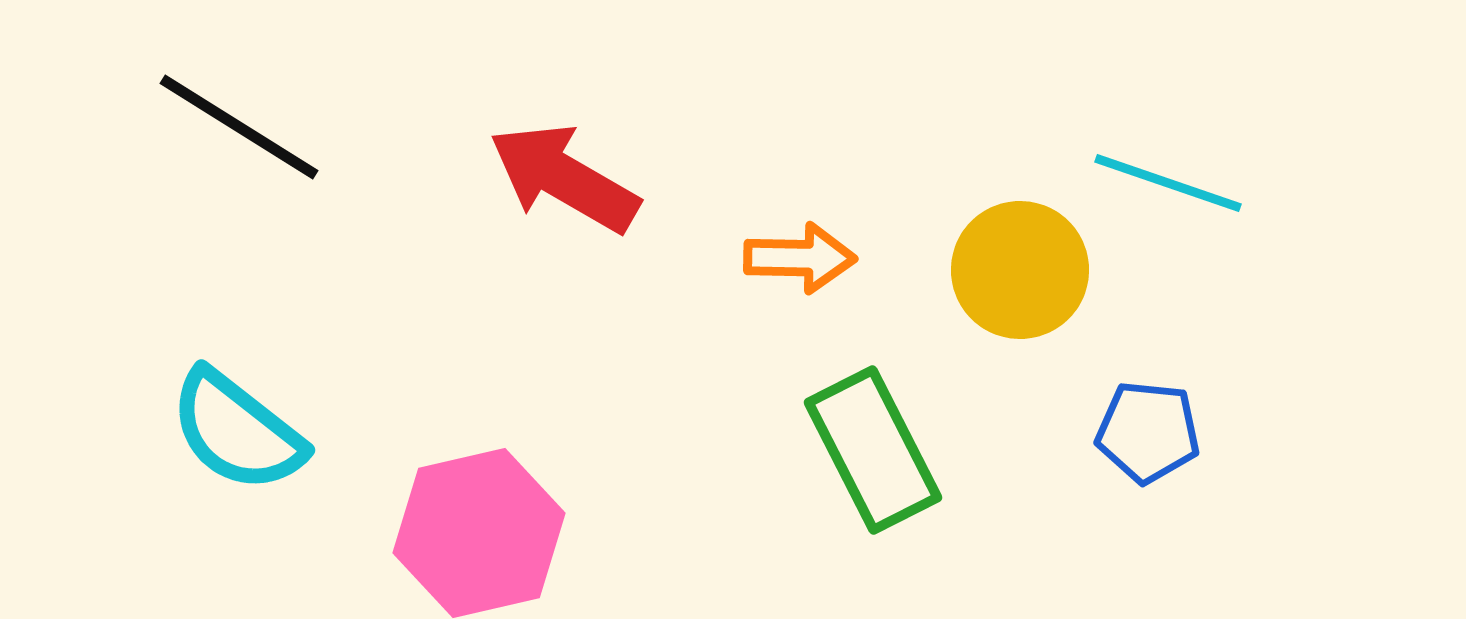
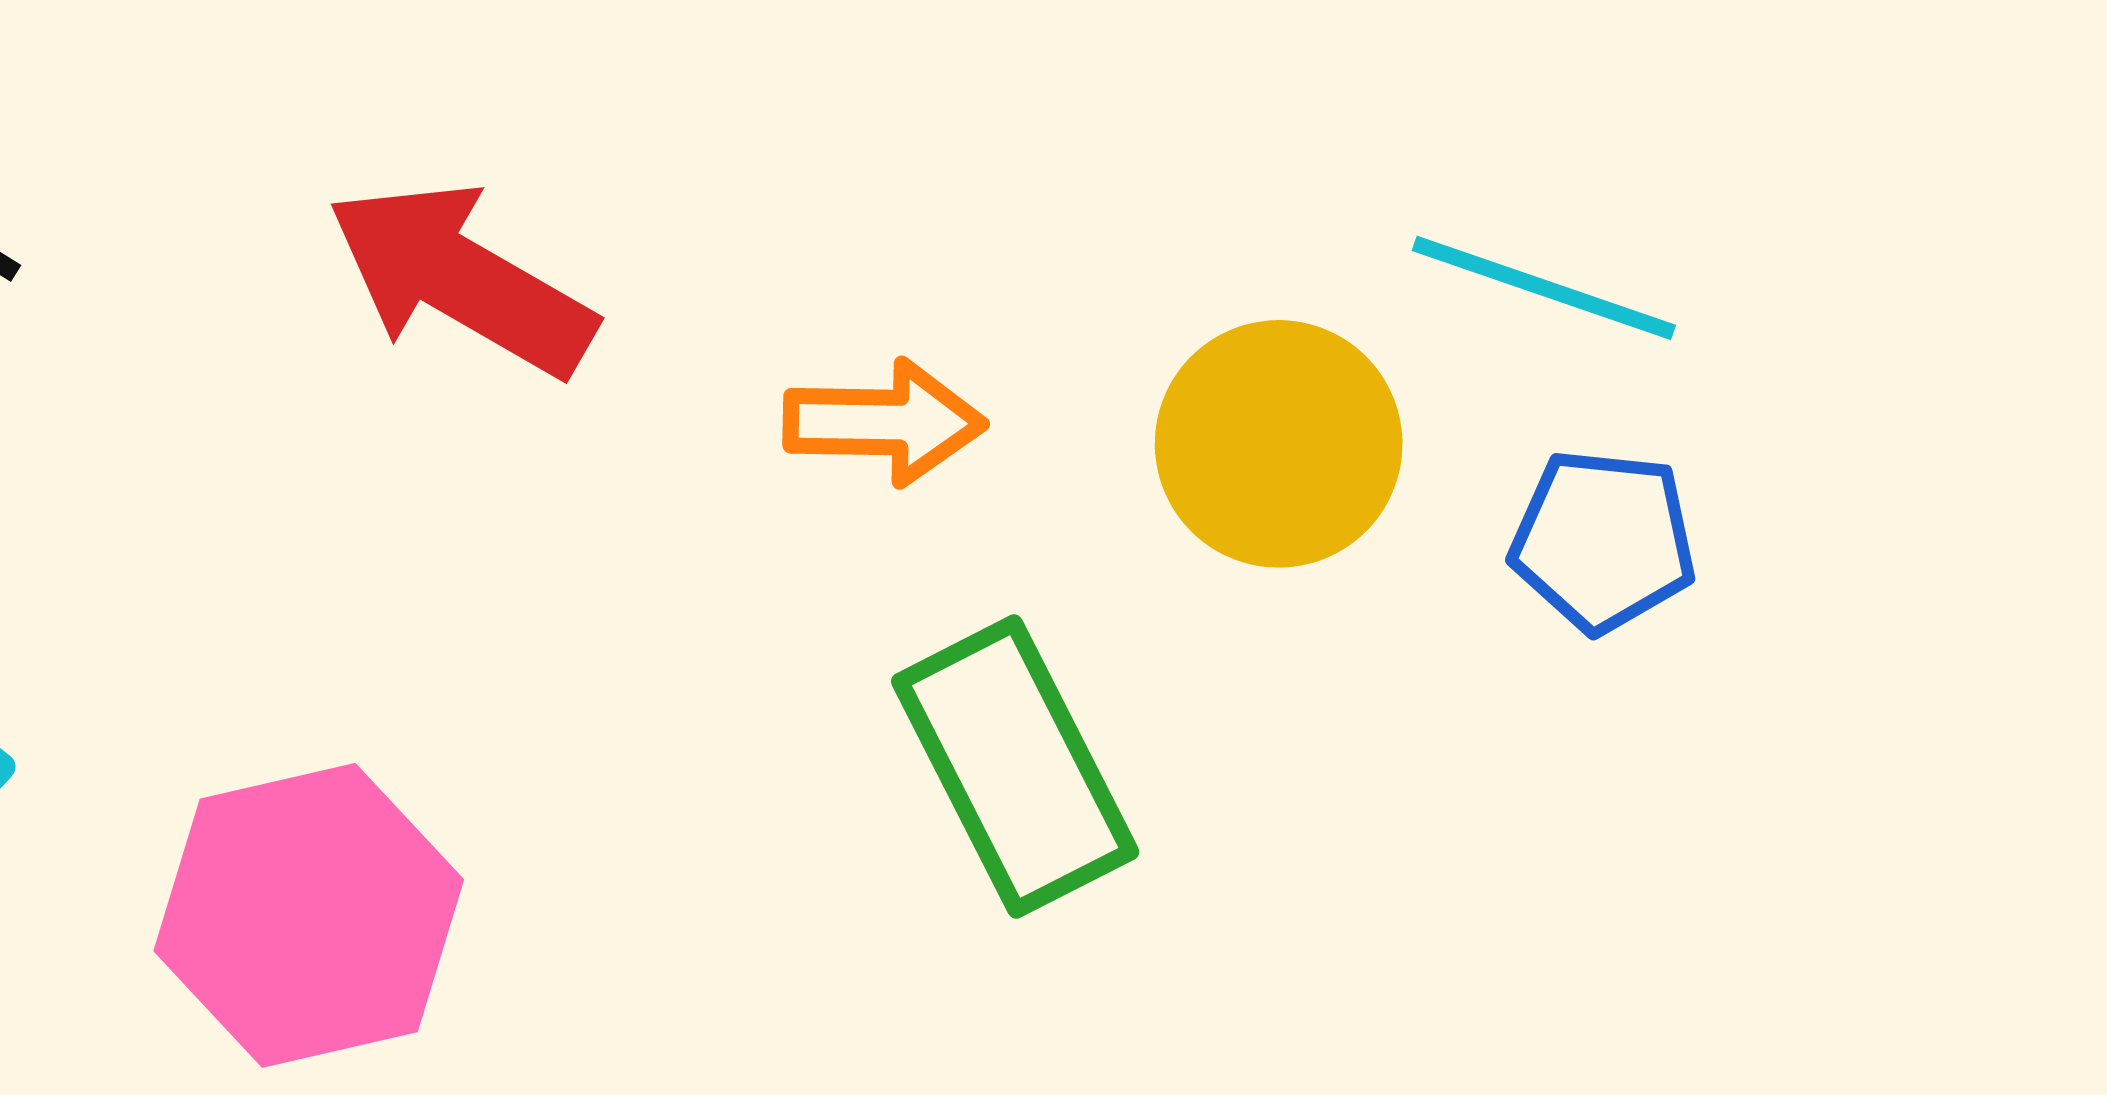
blue pentagon: (1148, 432) -> (1603, 541), moved

